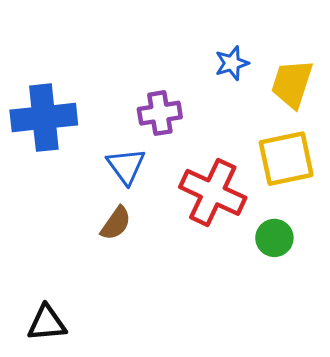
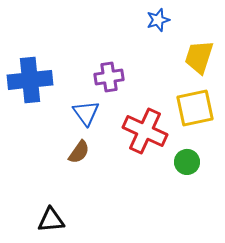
blue star: (232, 63) -> (158, 20), moved
black triangle: (47, 323) -> (51, 220), moved

